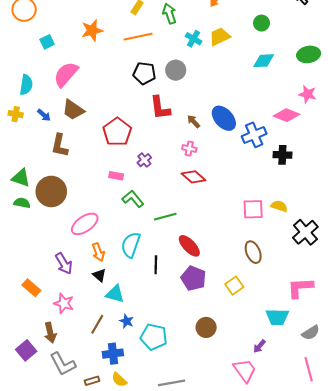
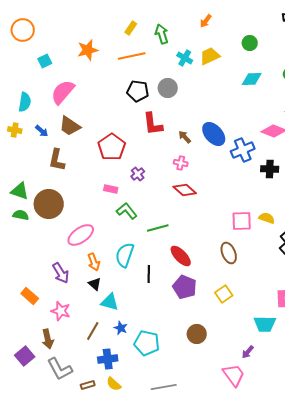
brown ellipse: (253, 252) -> (229, 253), moved

